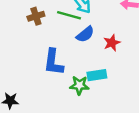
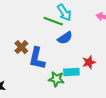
brown cross: (36, 16) -> (21, 47), moved, turned -32
red star: (112, 43) -> (89, 62), moved

